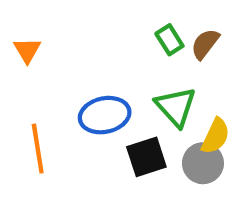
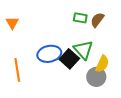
green rectangle: (169, 40) -> (80, 18), turned -48
black square: (146, 157) -> (69, 59), moved, turned -30

